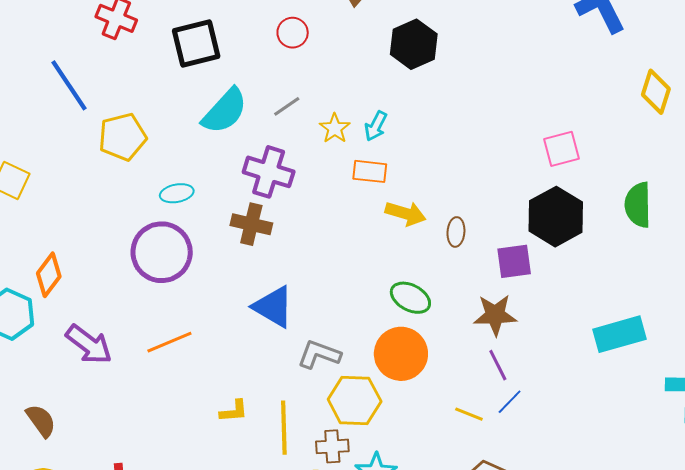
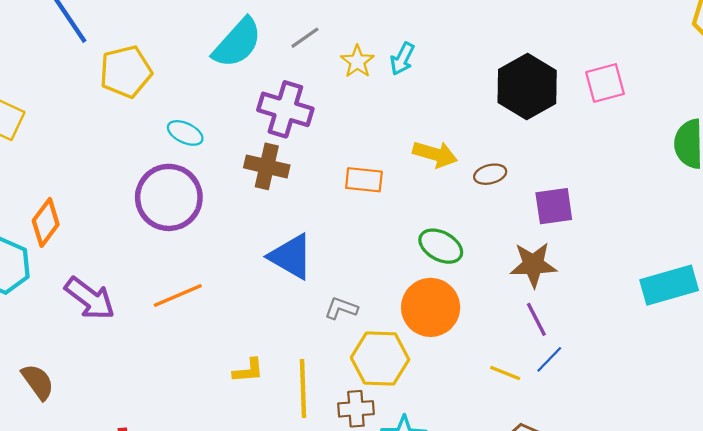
orange rectangle: (370, 171) -> (364, 180), moved
cyan ellipse: (177, 193) -> (185, 133), turned 36
black hexagon: (556, 217) -> (527, 87), moved
brown ellipse: (456, 232) -> (490, 174), turned 72
gray L-shape: (319, 354) -> (341, 308), size x0.7

